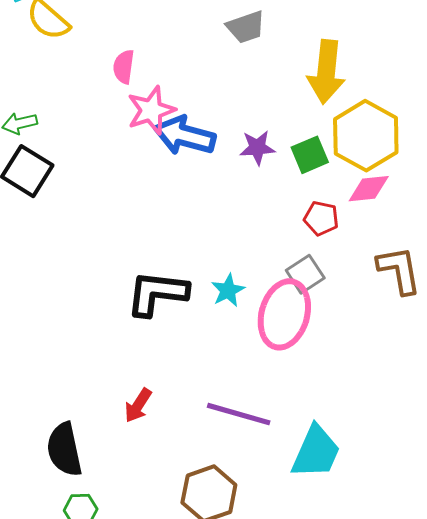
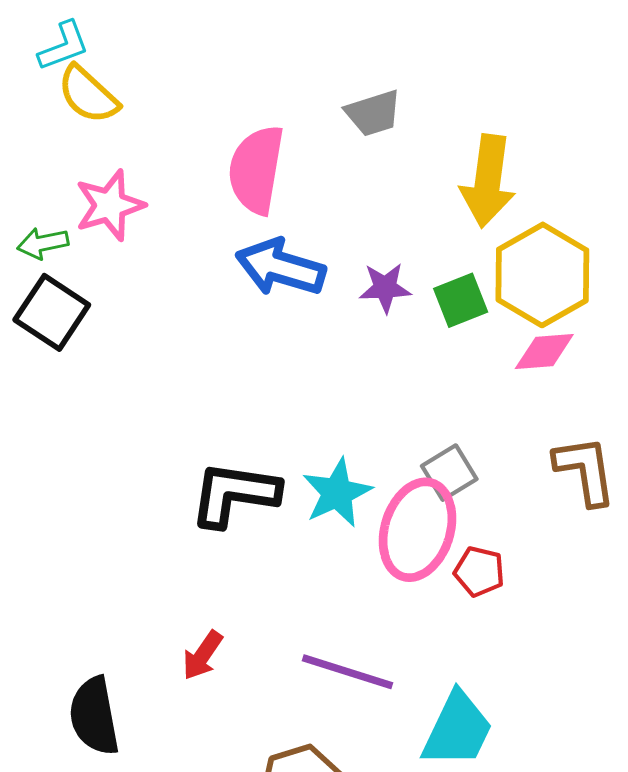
pink semicircle: (124, 67) -> (256, 170), moved, size x1.8
pink star: (151, 110) -> (110, 205), moved
red pentagon: (321, 218) -> (479, 572), moved
cyan star: (228, 290) -> (337, 493), size x1.4

